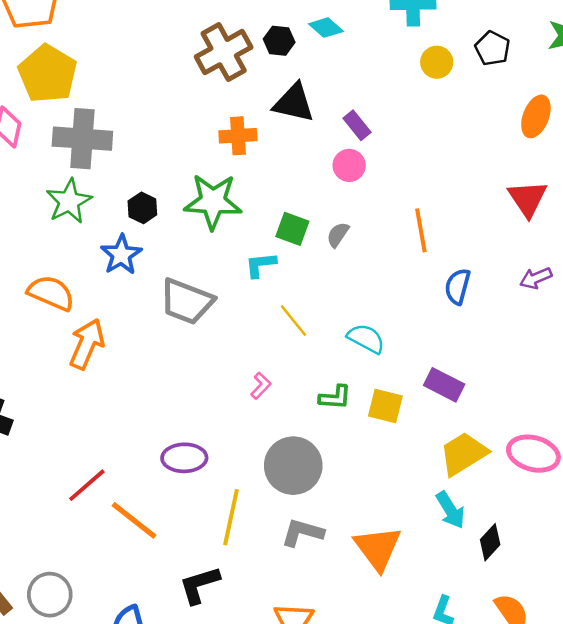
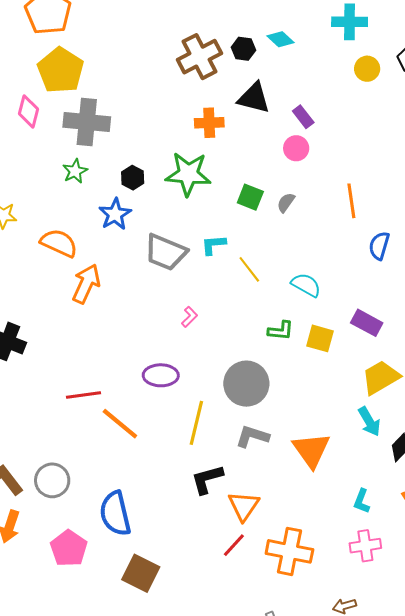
green star: (69, 201) -> (75, 171), size x0.7
cyan L-shape: (261, 265) -> (214, 245), moved
pink L-shape: (261, 386) -> (190, 317), moved
red line: (87, 485) -> (84, 395), turned 32
black L-shape: (199, 585) -> (207, 479), moved

